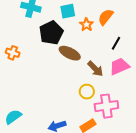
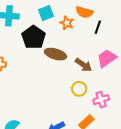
orange semicircle: (106, 17) -> (84, 12), turned -102
black line: (116, 43) -> (98, 27), moved
pink cross: (106, 106) -> (101, 100), size x0.7

